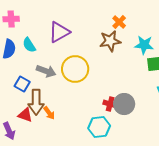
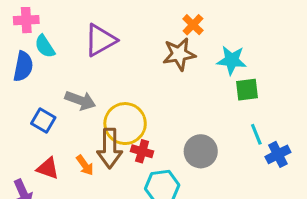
cyan semicircle: (29, 45) -> (45, 46), moved
yellow circle: (75, 69) -> (125, 124), moved
brown arrow: (36, 102) -> (110, 148), moved
red cross: (110, 104) -> (142, 151), moved

